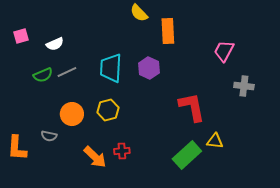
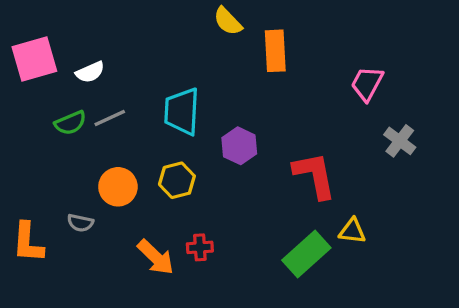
pink square: (21, 36) -> (34, 59), size x1.8
purple hexagon: (149, 68) -> (239, 146), moved
gray cross: (244, 86) -> (400, 141), turned 30

